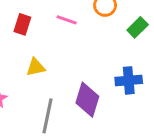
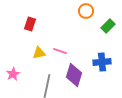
pink line: (67, 20) -> (60, 51), moved

